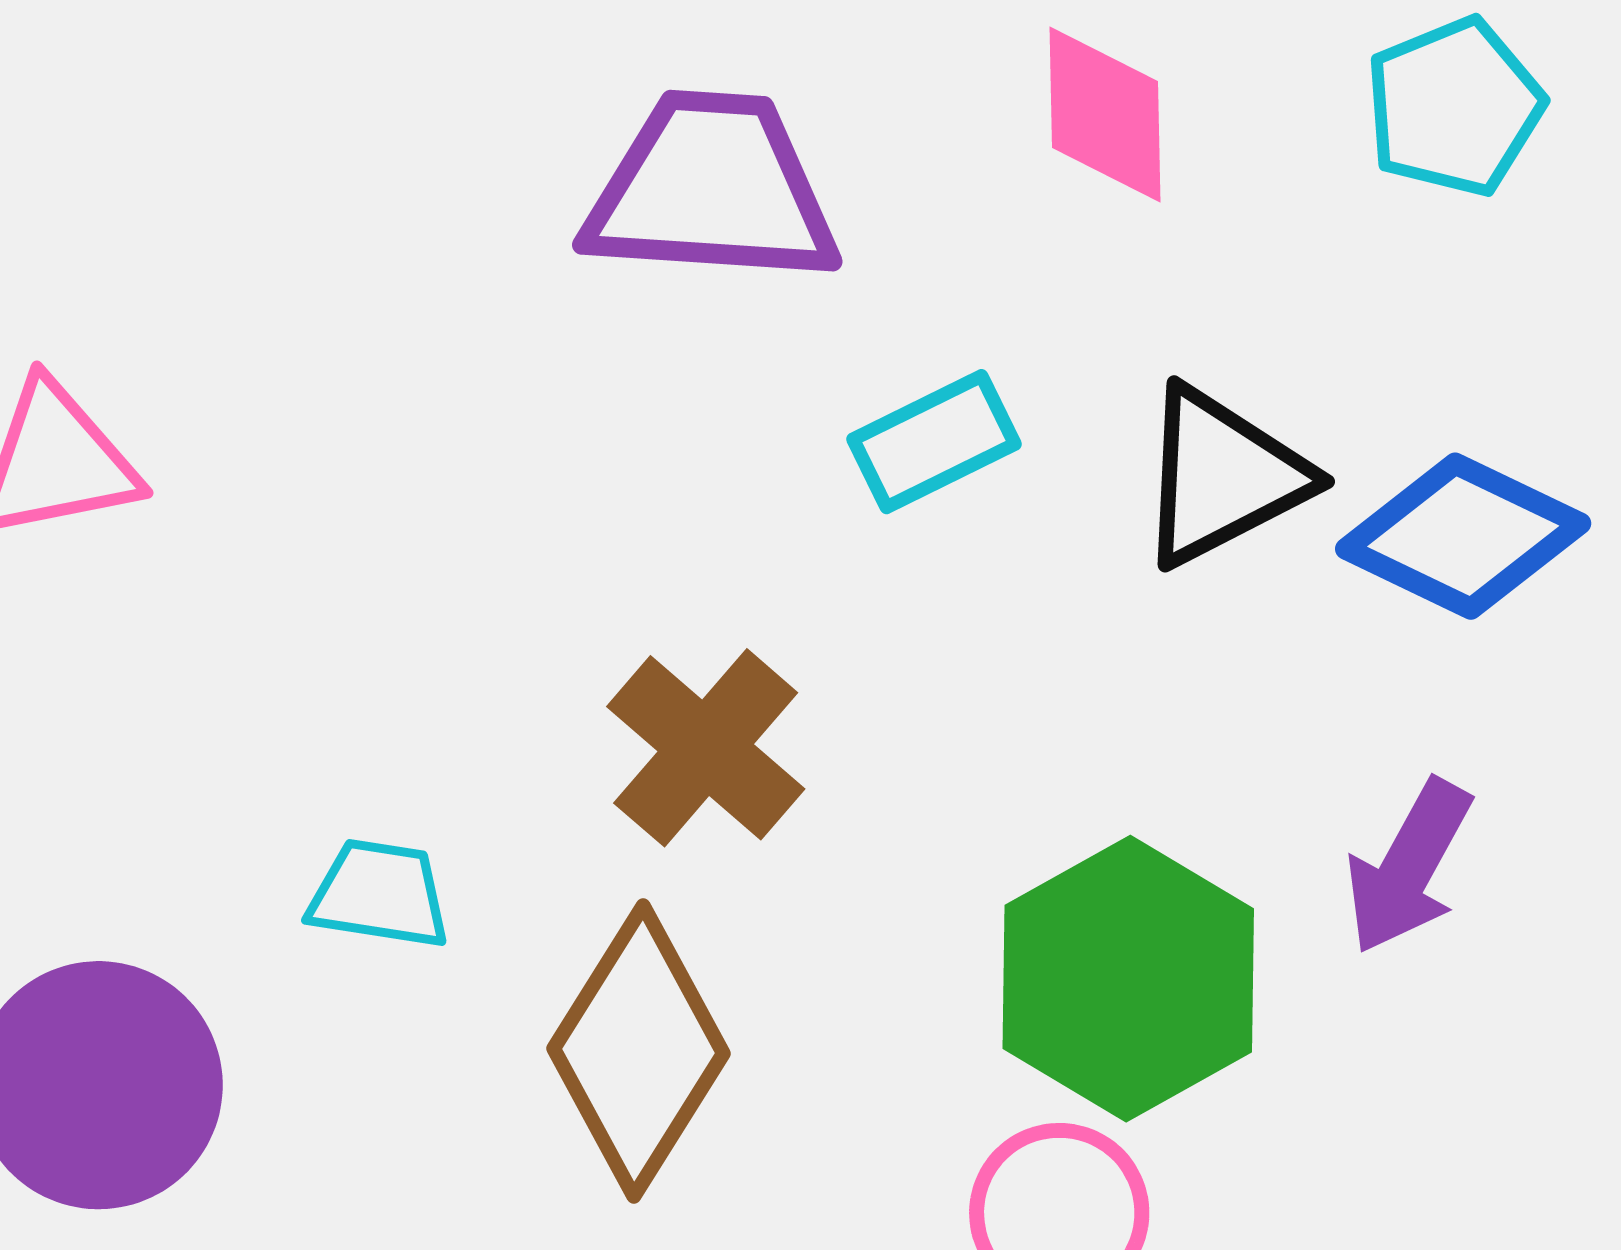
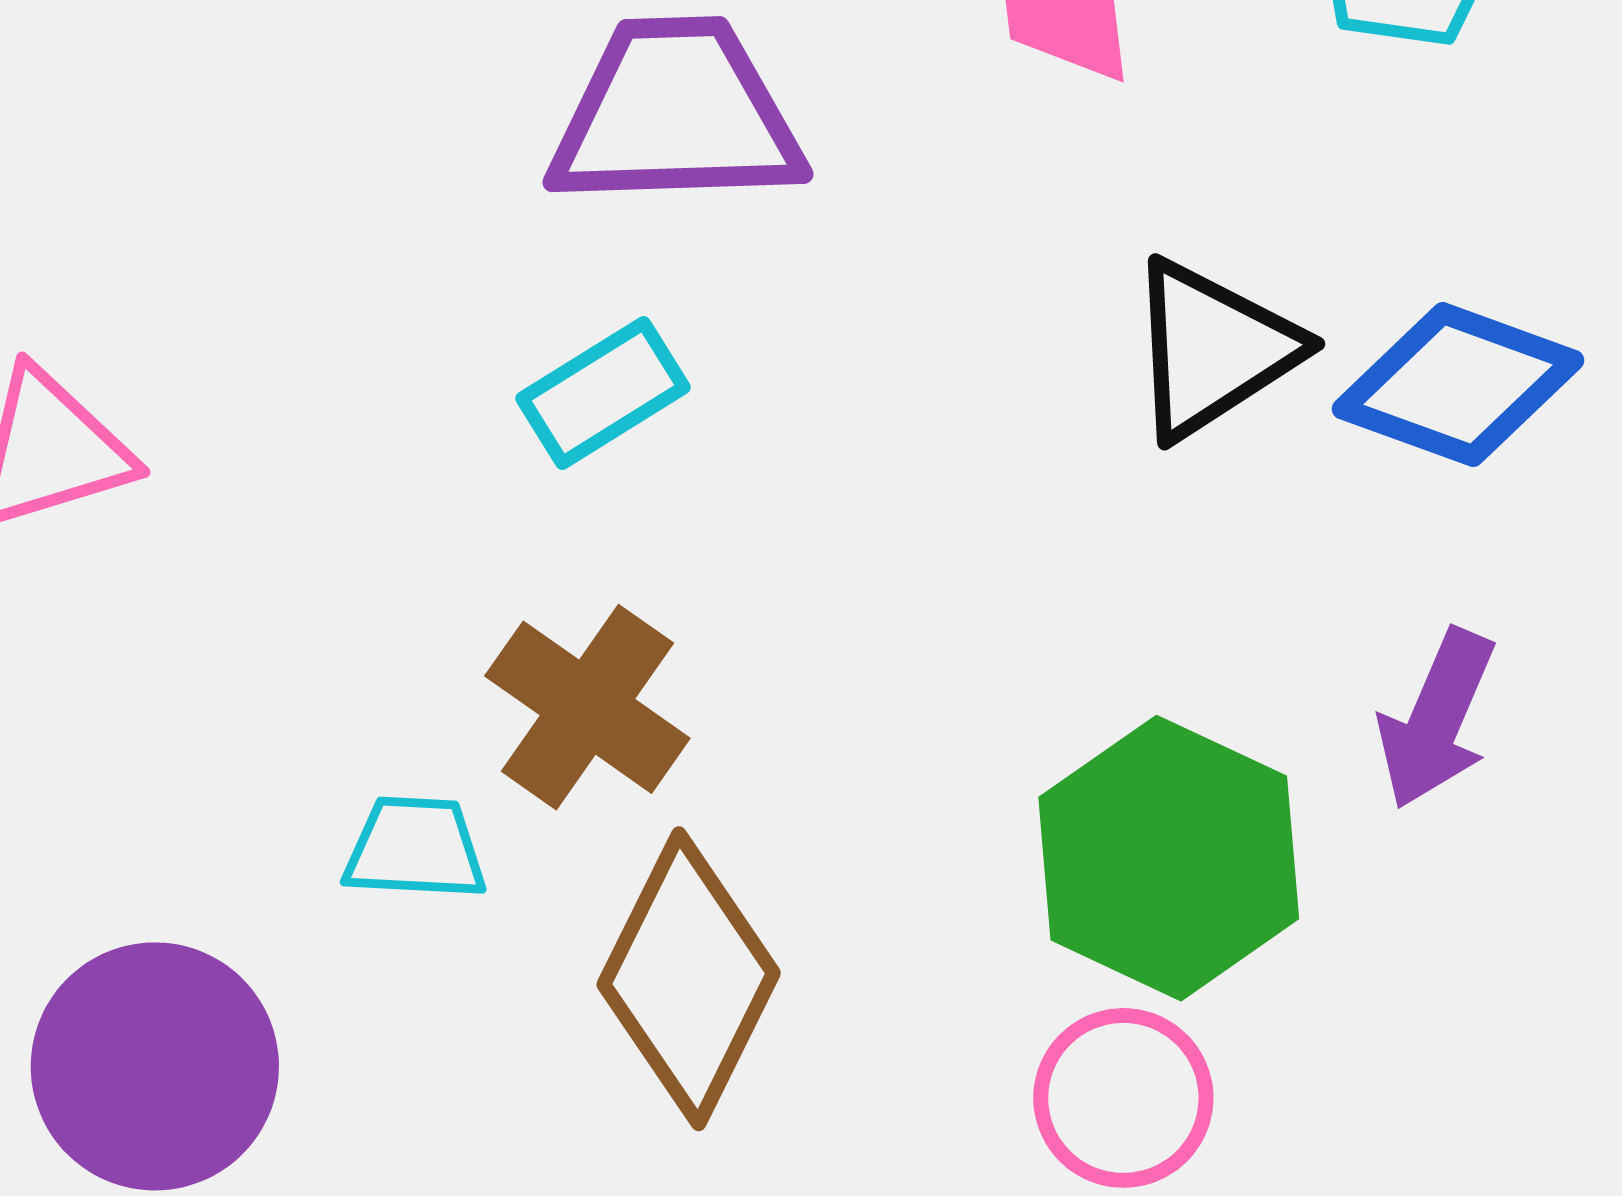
cyan rectangle: (934, 442) -> (603, 393), moved
brown cross: (706, 748) -> (587, 707), moved

